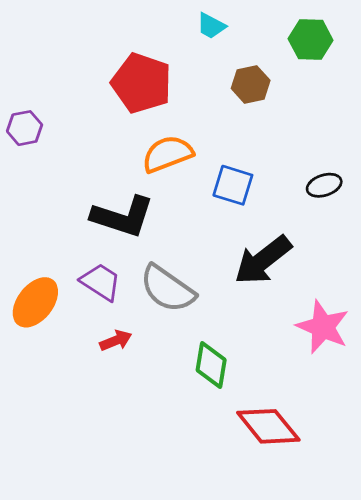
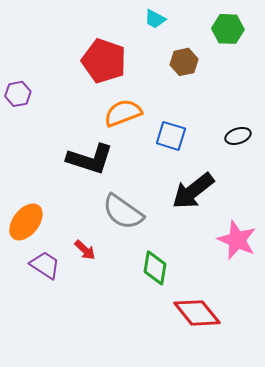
purple trapezoid: (101, 282) -> (45, 265), moved
red arrow: (116, 341) -> (85, 250), turned 65

